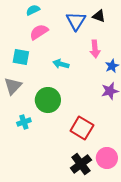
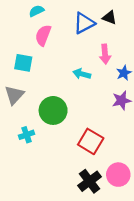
blue triangle: (76, 21) -> (84, 23), turned 30
pink semicircle: (39, 32) -> (43, 35), turned -36
cyan arrow: (61, 64) -> (82, 74), moved

